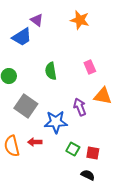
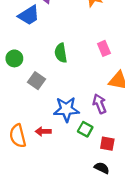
gray square: (26, 106) -> (36, 81), moved, size x0.7
purple arrow: (80, 107) -> (100, 104), moved
green square: (73, 149) -> (85, 129), moved

